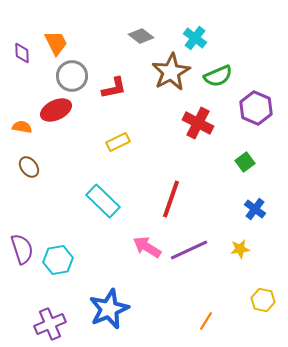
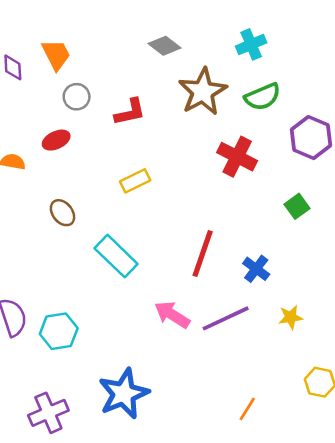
cyan cross: (195, 38) -> (251, 44), moved, turned 30
gray circle: (72, 76) -> (77, 97), size x0.7
red ellipse: (56, 110) -> (56, 140), size x0.7
brown ellipse: (29, 167) -> (63, 213), moved
blue cross: (255, 209) -> (256, 269), moved

